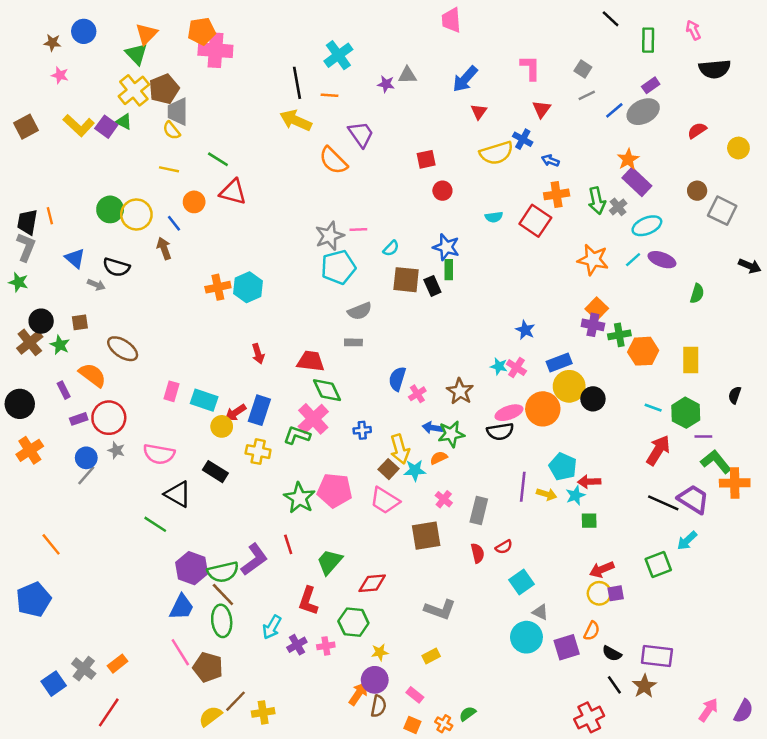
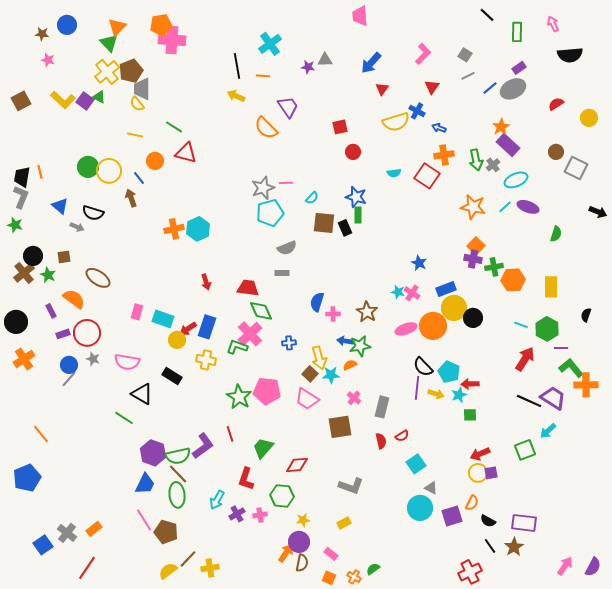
pink L-shape: (530, 68) -> (423, 54), turned 45
yellow arrow: (296, 120) -> (236, 96), size x0.7
pink cross: (417, 394) -> (333, 314), turned 32
black semicircle: (500, 431) -> (423, 367), moved, turned 55

